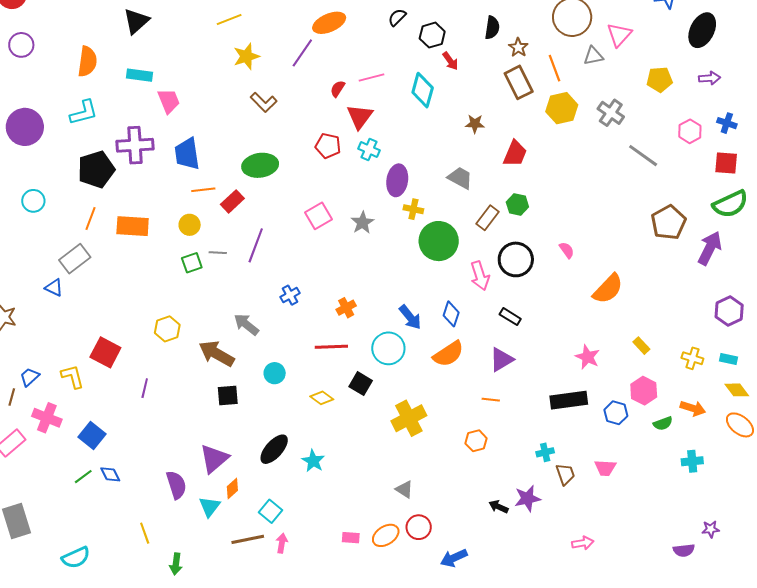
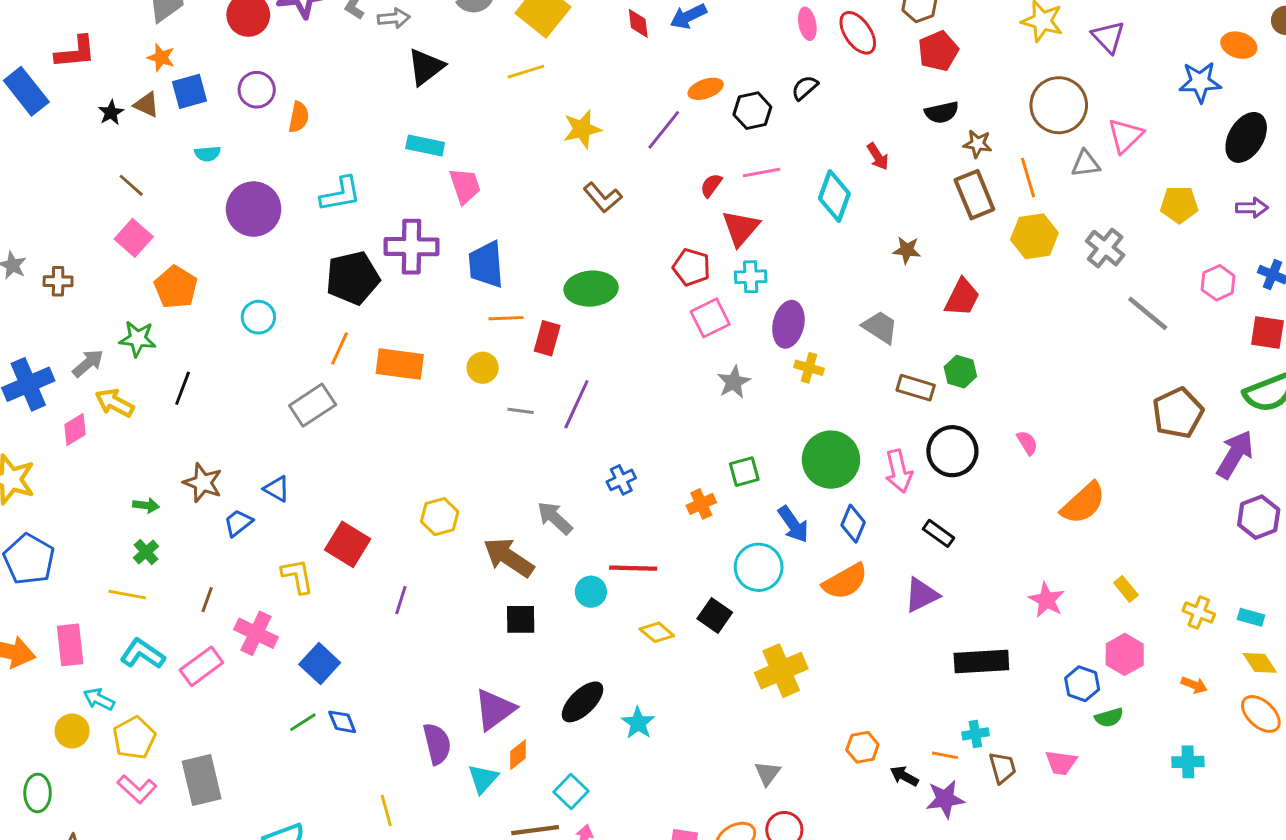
yellow line: (229, 19) -> (526, 72), moved
orange ellipse: (329, 23) -> (706, 89), size x0.7
black semicircle: (492, 28) -> (942, 112), turned 65
black hexagon: (432, 35) -> (752, 111), moved
brown star: (518, 47) -> (978, 144), turned -30
orange semicircle: (87, 61) -> (299, 117), moved, size x0.7
cyan cross: (369, 150) -> (751, 277), turned -30
red rectangle: (232, 201) -> (547, 338), turned -35
pink square: (318, 216) -> (710, 318), moved
brown rectangle: (487, 218) -> (916, 388), turned 65
green circle: (439, 241) -> (831, 460), moved
green square: (192, 263) -> (744, 472), moved
blue triangle: (54, 288) -> (277, 489), moved
purple hexagon: (729, 311) -> (1259, 517), moved
red line: (331, 347) -> (633, 568), moved
blue trapezoid: (30, 377) -> (238, 523), moved
orange line: (491, 400) -> (945, 755), moved
black rectangle: (569, 400) -> (981, 661), moved
orange arrow: (693, 408) -> (1194, 685), size x0.7
green semicircle: (663, 423) -> (1109, 718), moved
orange hexagon: (476, 441) -> (862, 747), moved
gray triangle: (404, 489) -> (767, 773), turned 30
black arrow: (499, 507) -> (904, 776), moved

